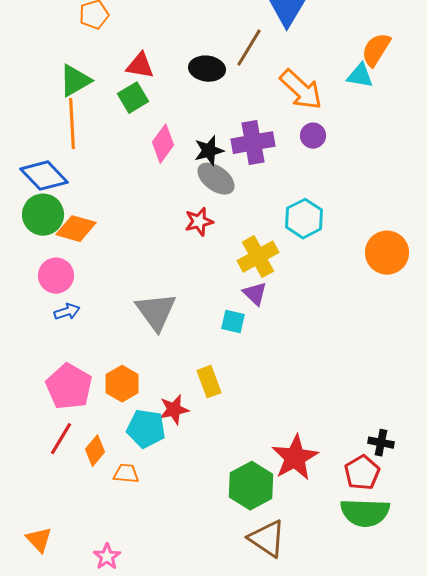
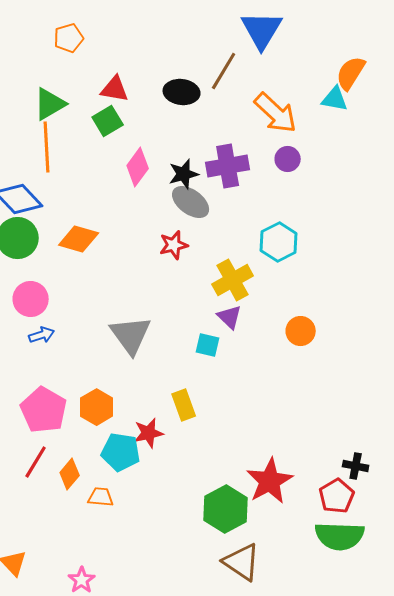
orange diamond: (76, 229) -> (79, 239), moved
orange circle: (387, 253) -> (301, 331), moved, size x0.7

